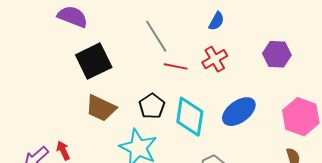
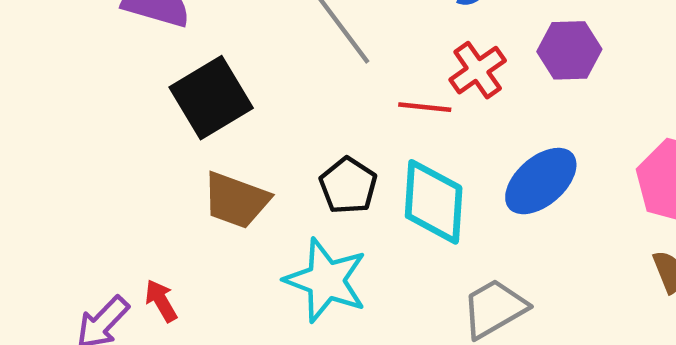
purple hexagon: (277, 54) -> (569, 50), moved
red line: (176, 66) -> (425, 107), moved

